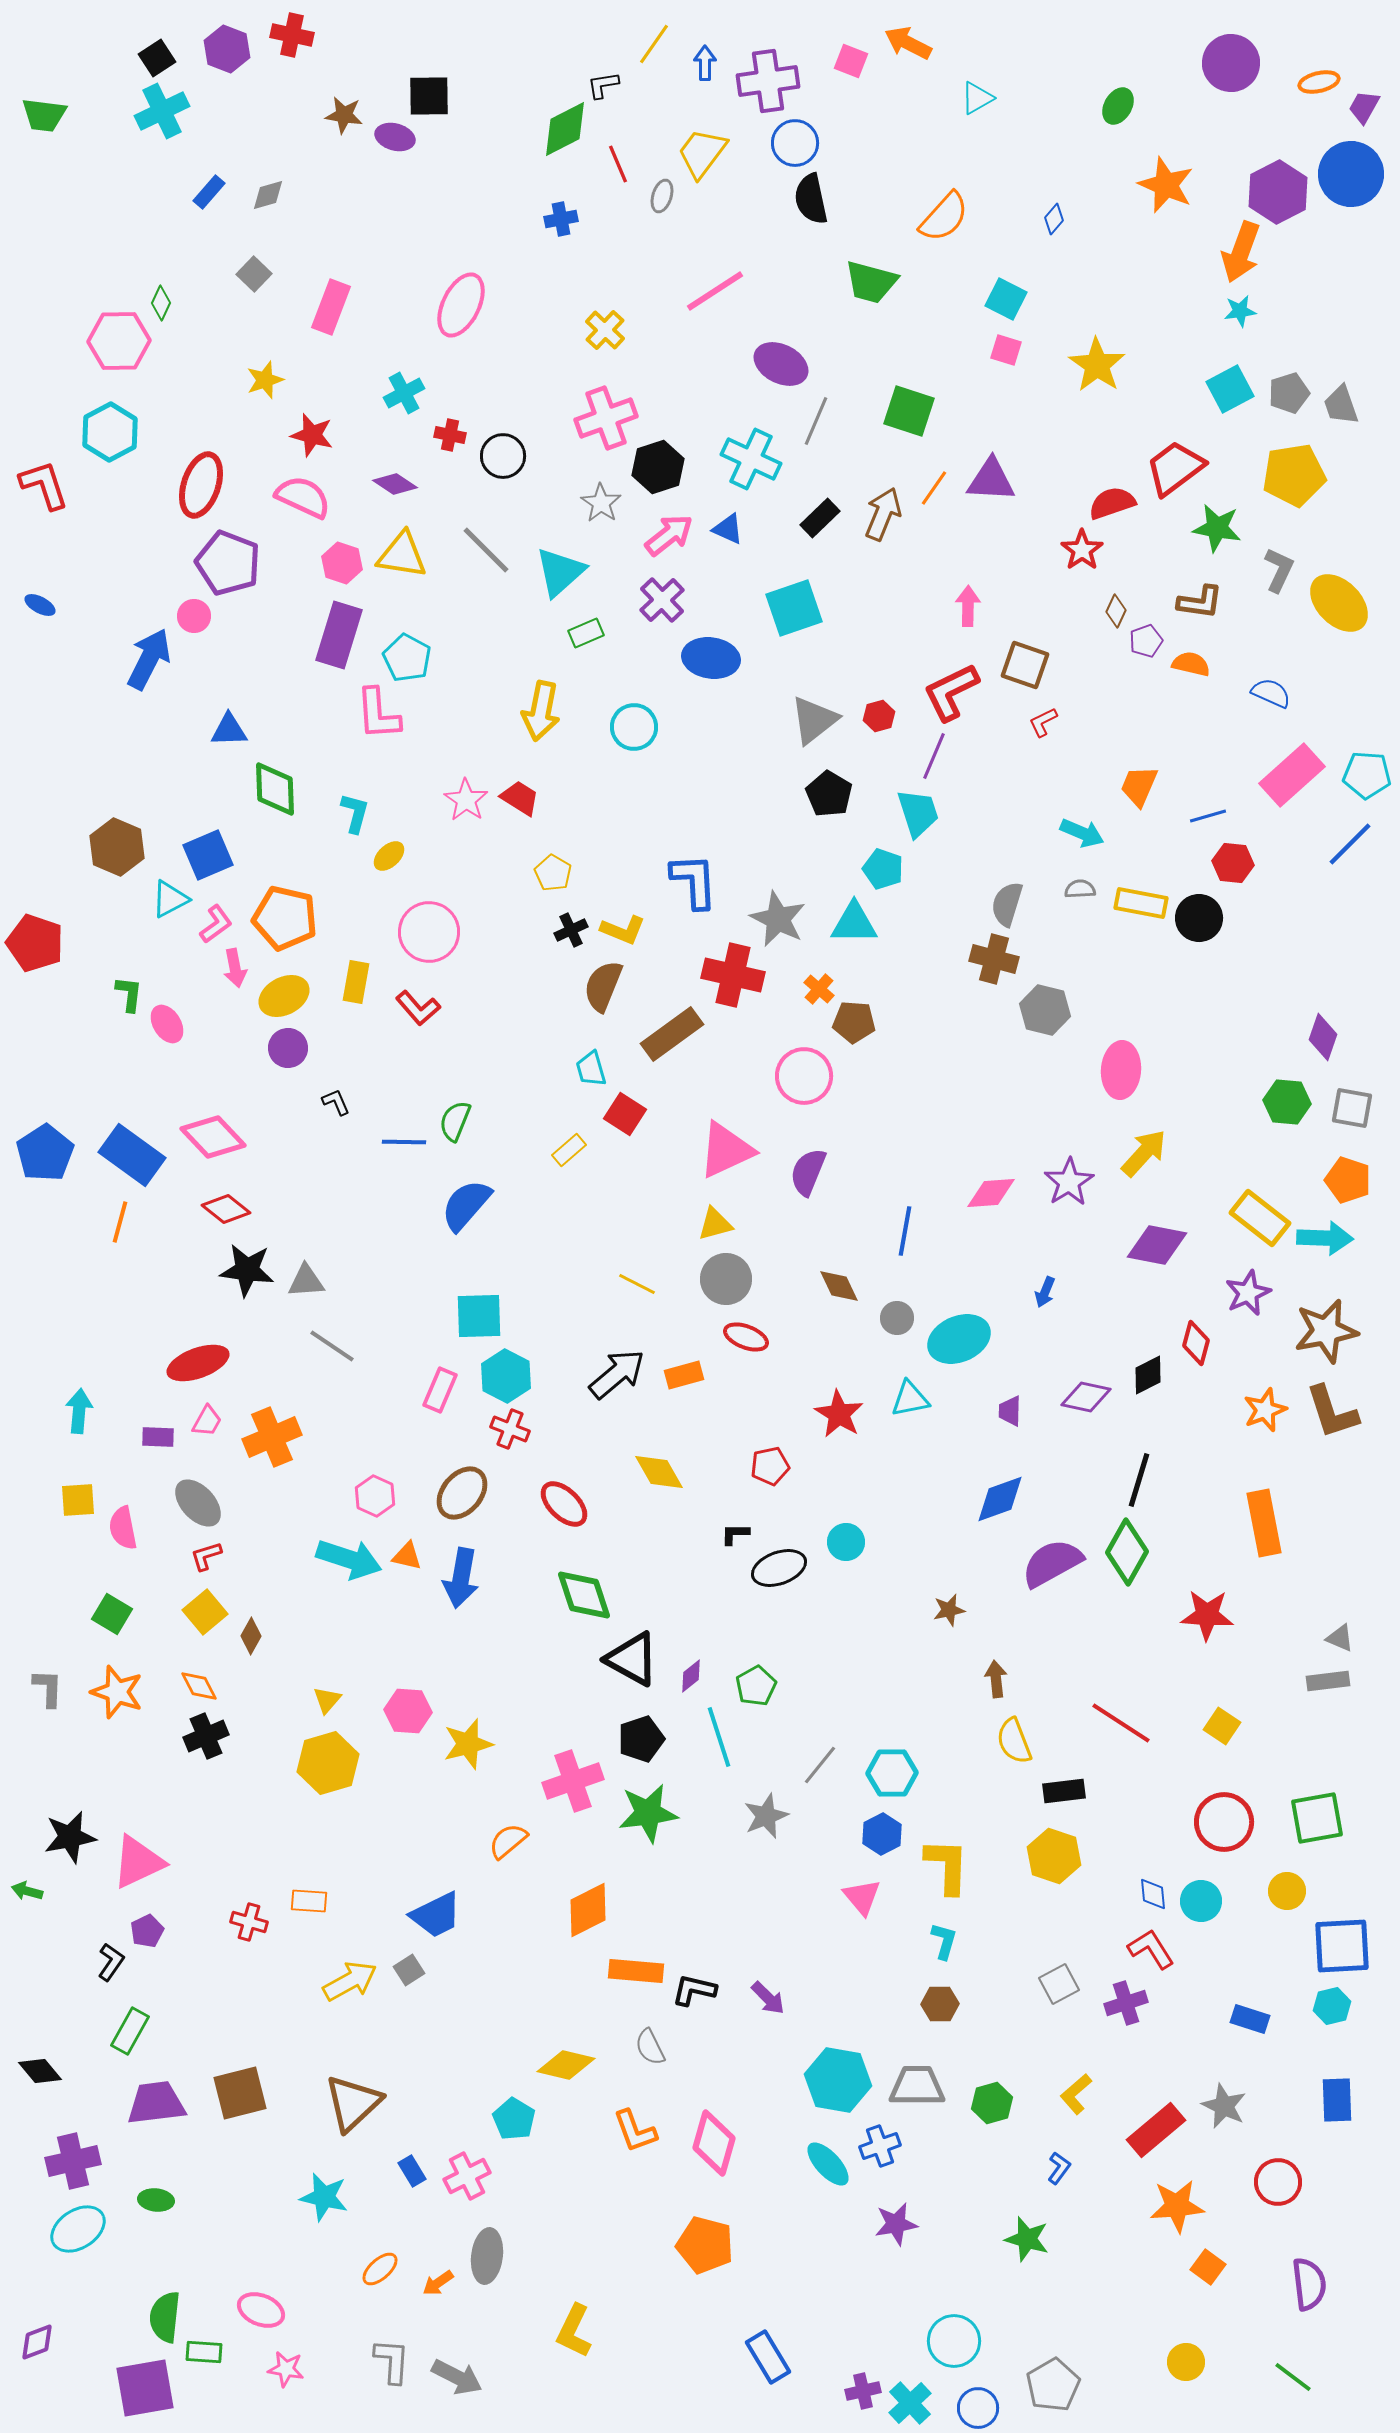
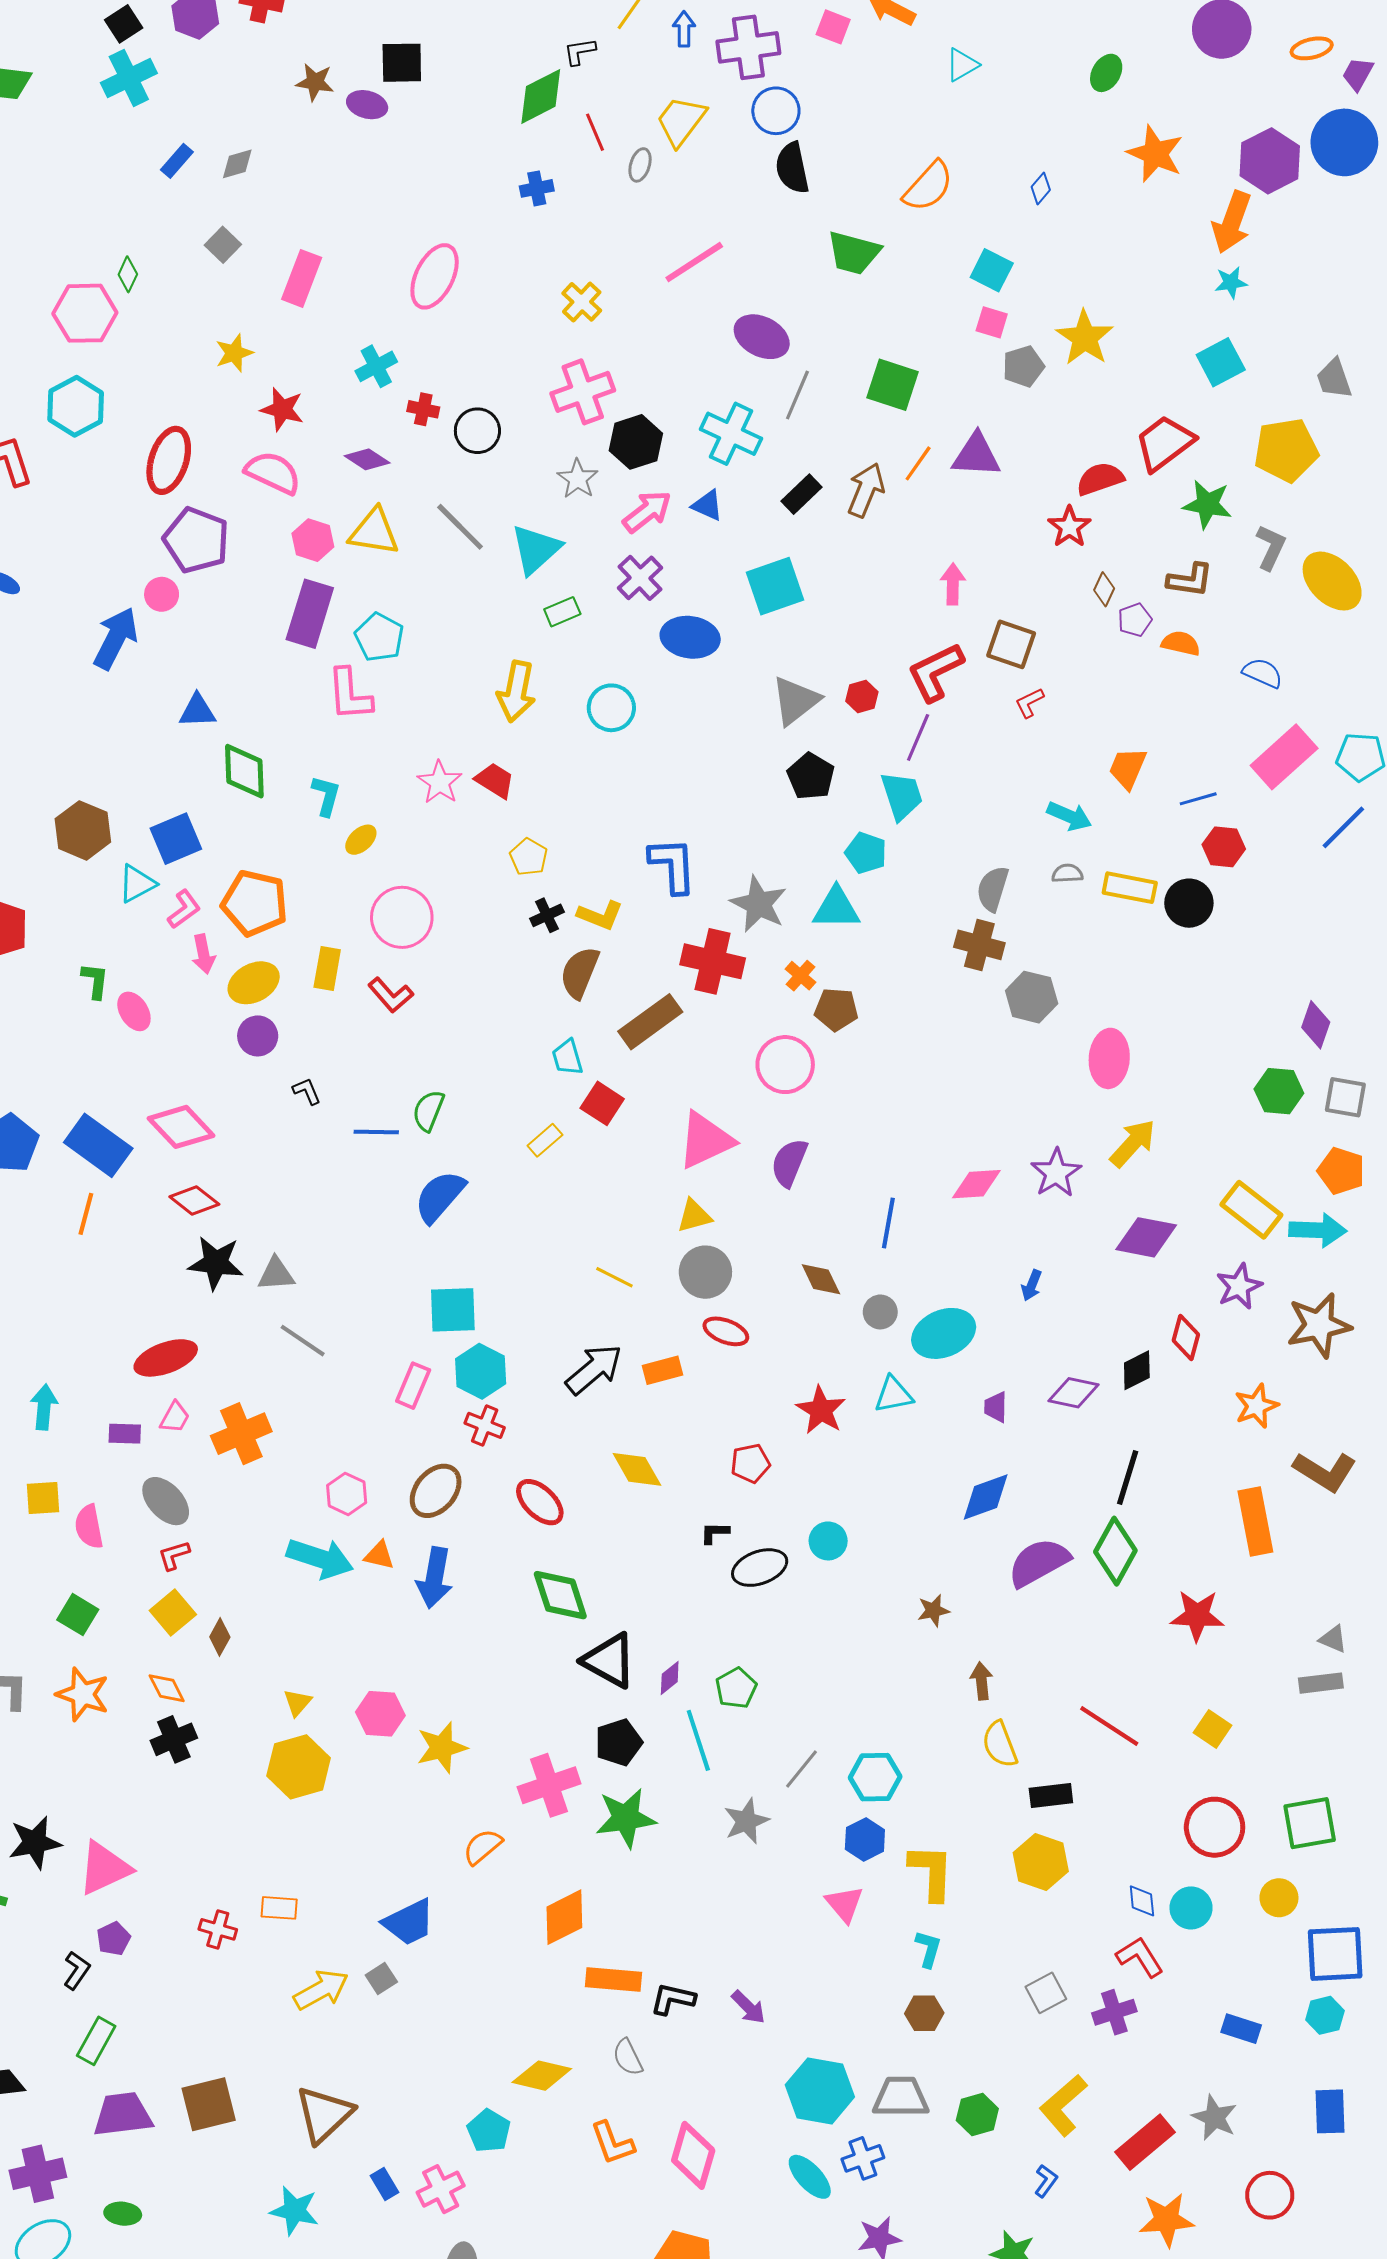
gray pentagon: (1289, 393) -> (1023, 366), moved
brown L-shape: (1332, 1412) -> (1325, 1471), moved, turned -40
yellow L-shape: (1076, 2094) -> (1063, 2105), size x1.5

